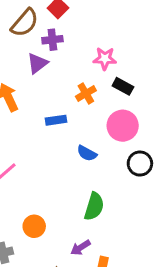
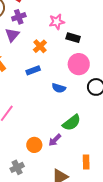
orange cross: (86, 93) -> (40, 46), moved
green semicircle: (94, 206) -> (72, 123), turned 48
purple arrow: (81, 248) -> (55, 140), moved

